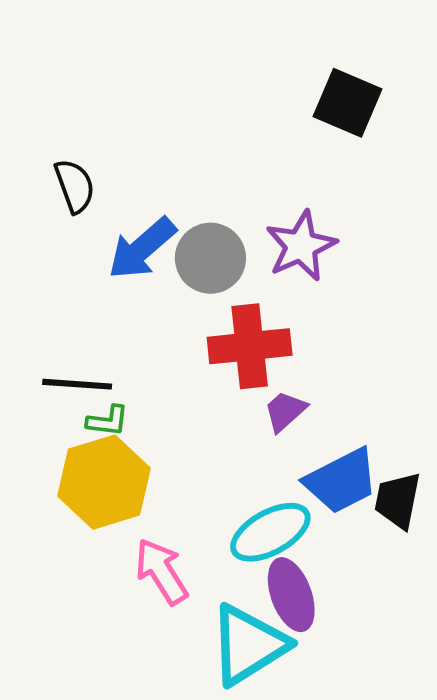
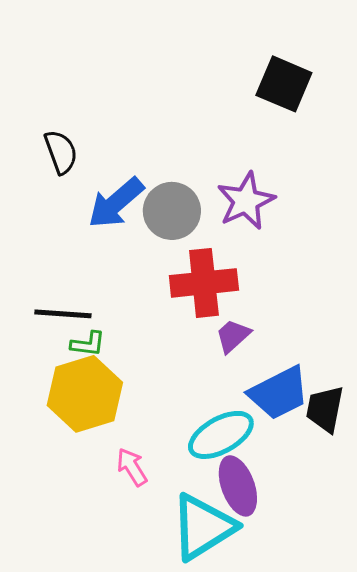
pink arrow: (161, 571) -> (132, 467), size x0.7

